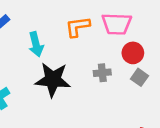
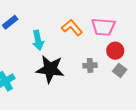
orange L-shape: (78, 27) -> (72, 28), turned 55

